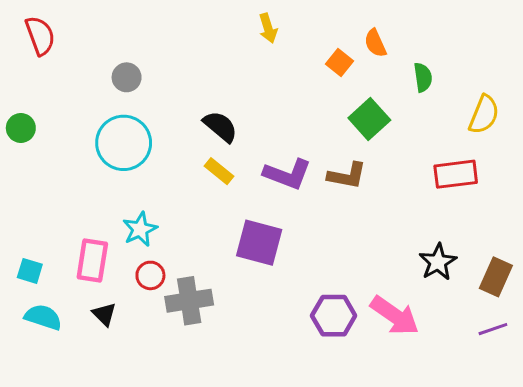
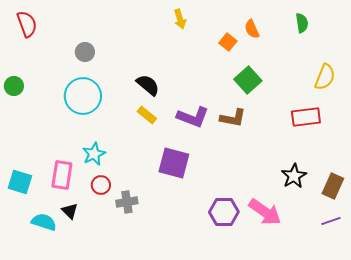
green semicircle: (423, 77) -> (302, 23), moved
cyan square: (30, 271) -> (20, 182), size x1.4
gray cross: (189, 301) -> (127, 202), size x0.7
cyan semicircle: (43, 317) -> (44, 222), moved

